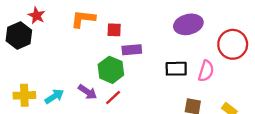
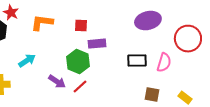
orange L-shape: (83, 19) -> (42, 23), moved
cyan arrow: (54, 96) -> (27, 61), moved

